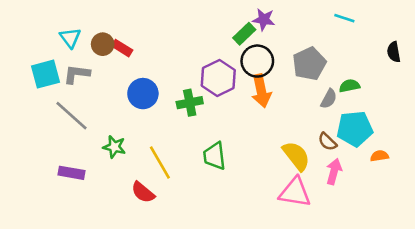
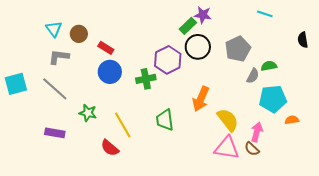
red rectangle: (122, 48) -> (106, 48), moved
cyan square: (45, 74) -> (16, 84), moved
orange arrow: (261, 91) -> (201, 99), moved, turned 35
brown semicircle: (327, 142) -> (252, 149), moved

